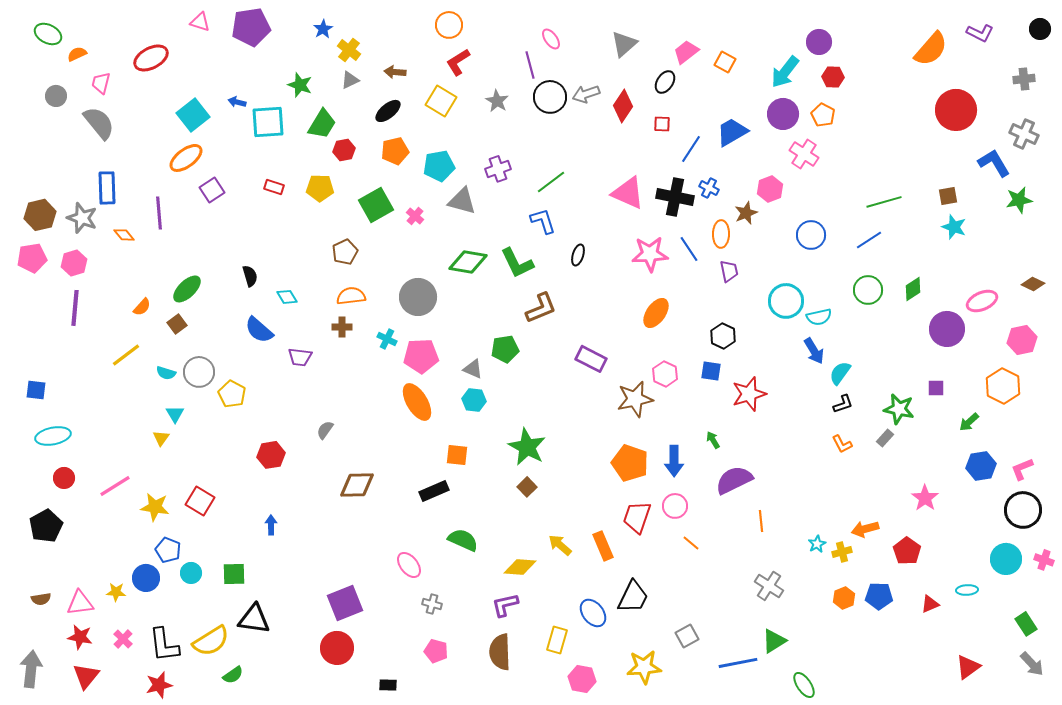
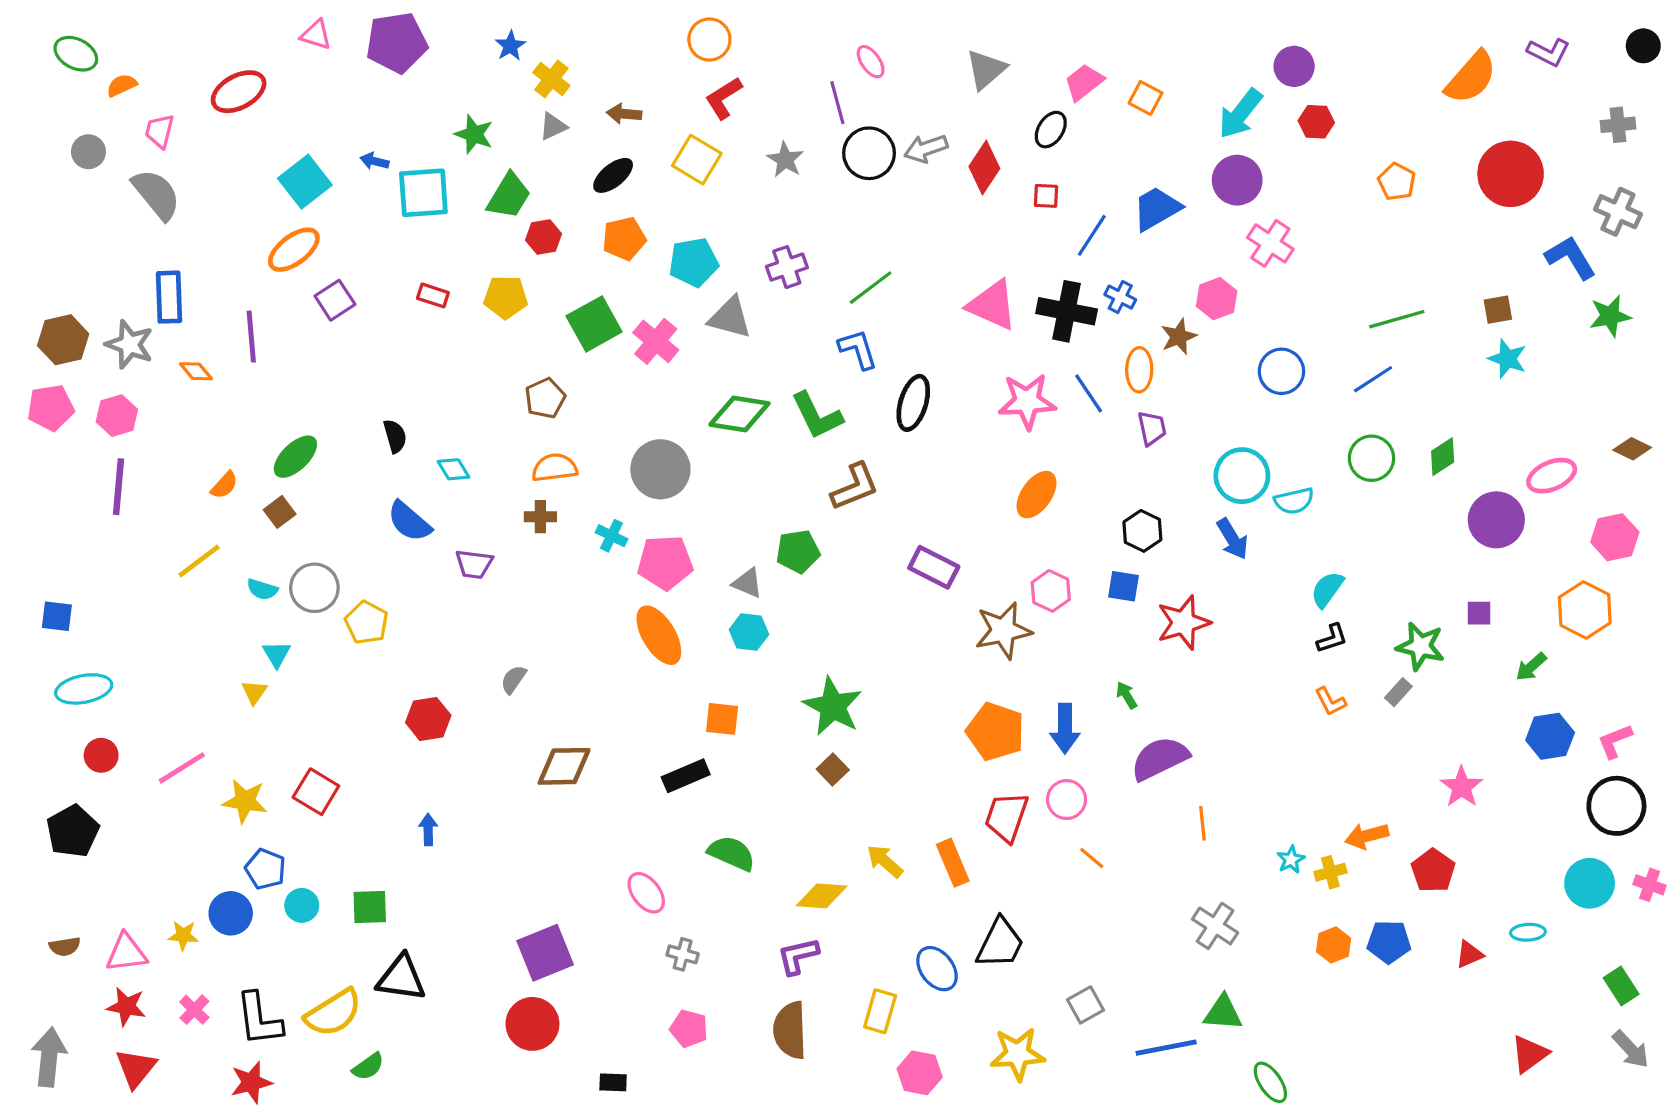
orange pentagon: (823, 115) -> (1397, 182), moved
pink cross: (415, 216) -> (656, 341), size x1.6
black ellipse: (578, 255) -> (913, 403), size x1.6
blue arrow: (814, 351) -> (1232, 539), moved
green triangle: (774, 641) -> (1223, 1013), turned 36

